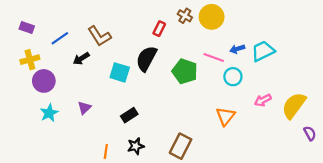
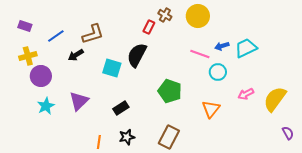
brown cross: (185, 16) -> (165, 15), moved
brown L-shape: (99, 36) -> (93, 34), turned -75
green pentagon: (185, 71) -> (170, 91), moved
purple triangle: (84, 108) -> (79, 101), size x1.5
purple semicircle: (310, 133) -> (288, 133), moved

